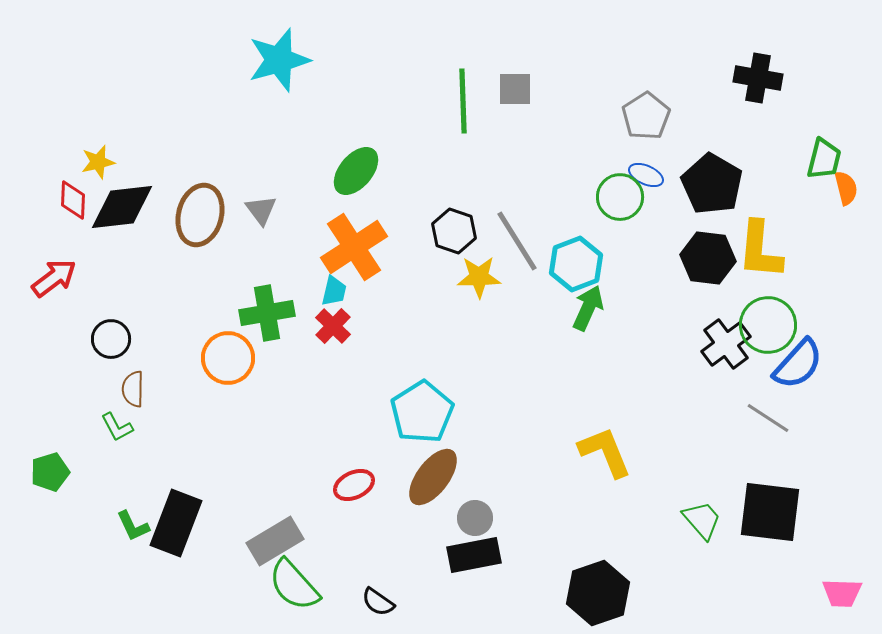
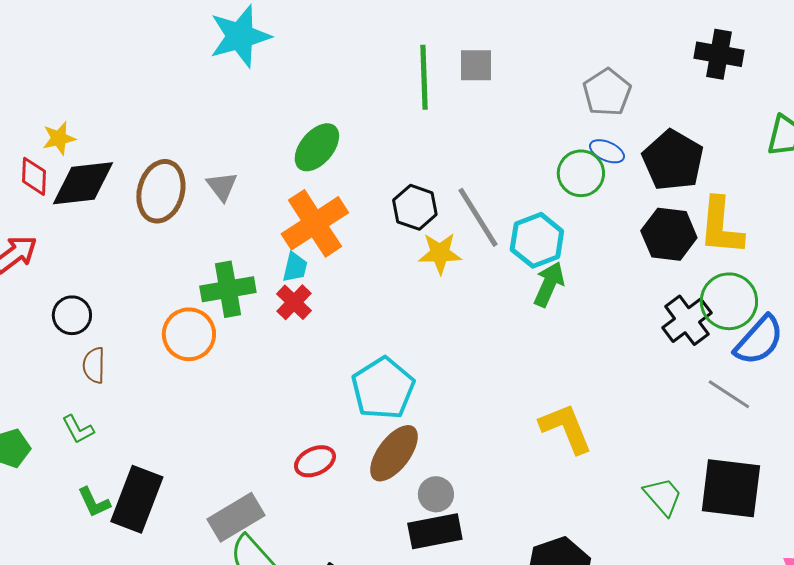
green L-shape: (117, 427) -> (78, 429), moved

